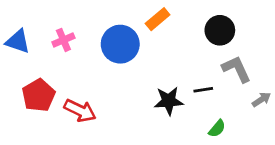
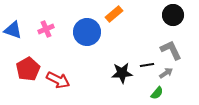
black circle: (220, 30) -> (173, 15), moved
gray arrow: (261, 99) -> (166, 73), moved

